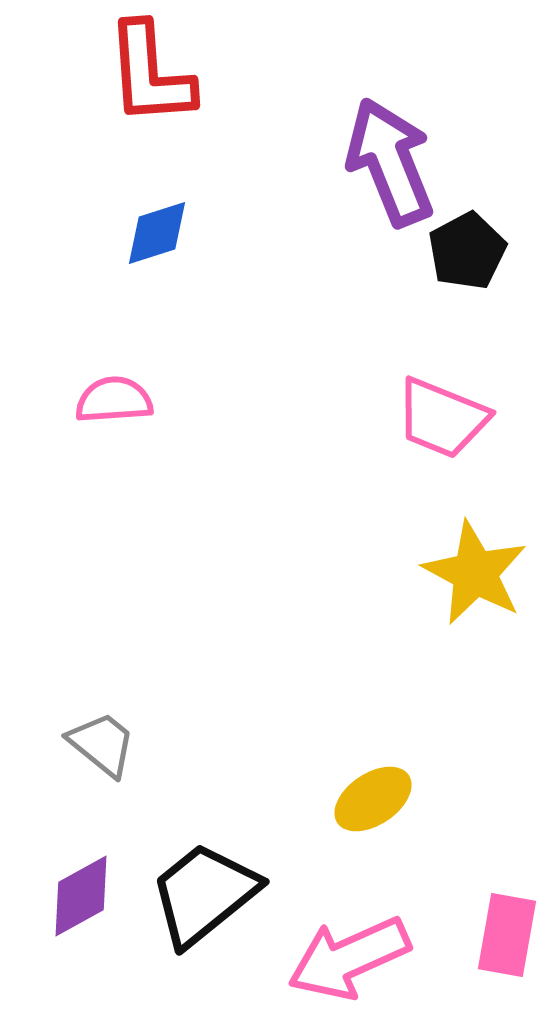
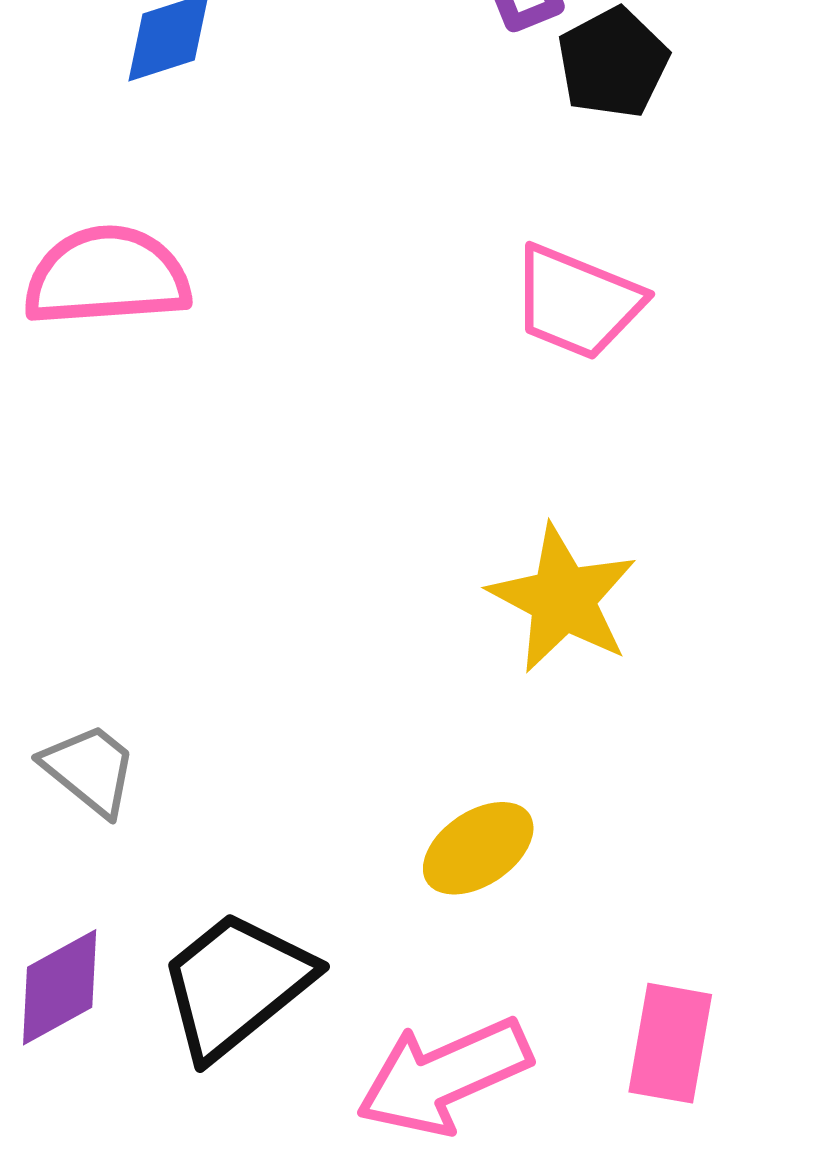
pink semicircle: (114, 400) -> (107, 276), size x1.5
yellow star: (475, 573) -> (563, 599), moved

